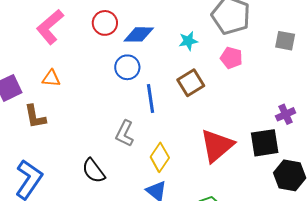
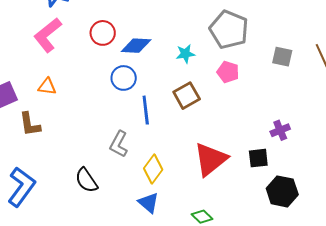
black square: (265, 143) -> (258, 158), size x0.7

